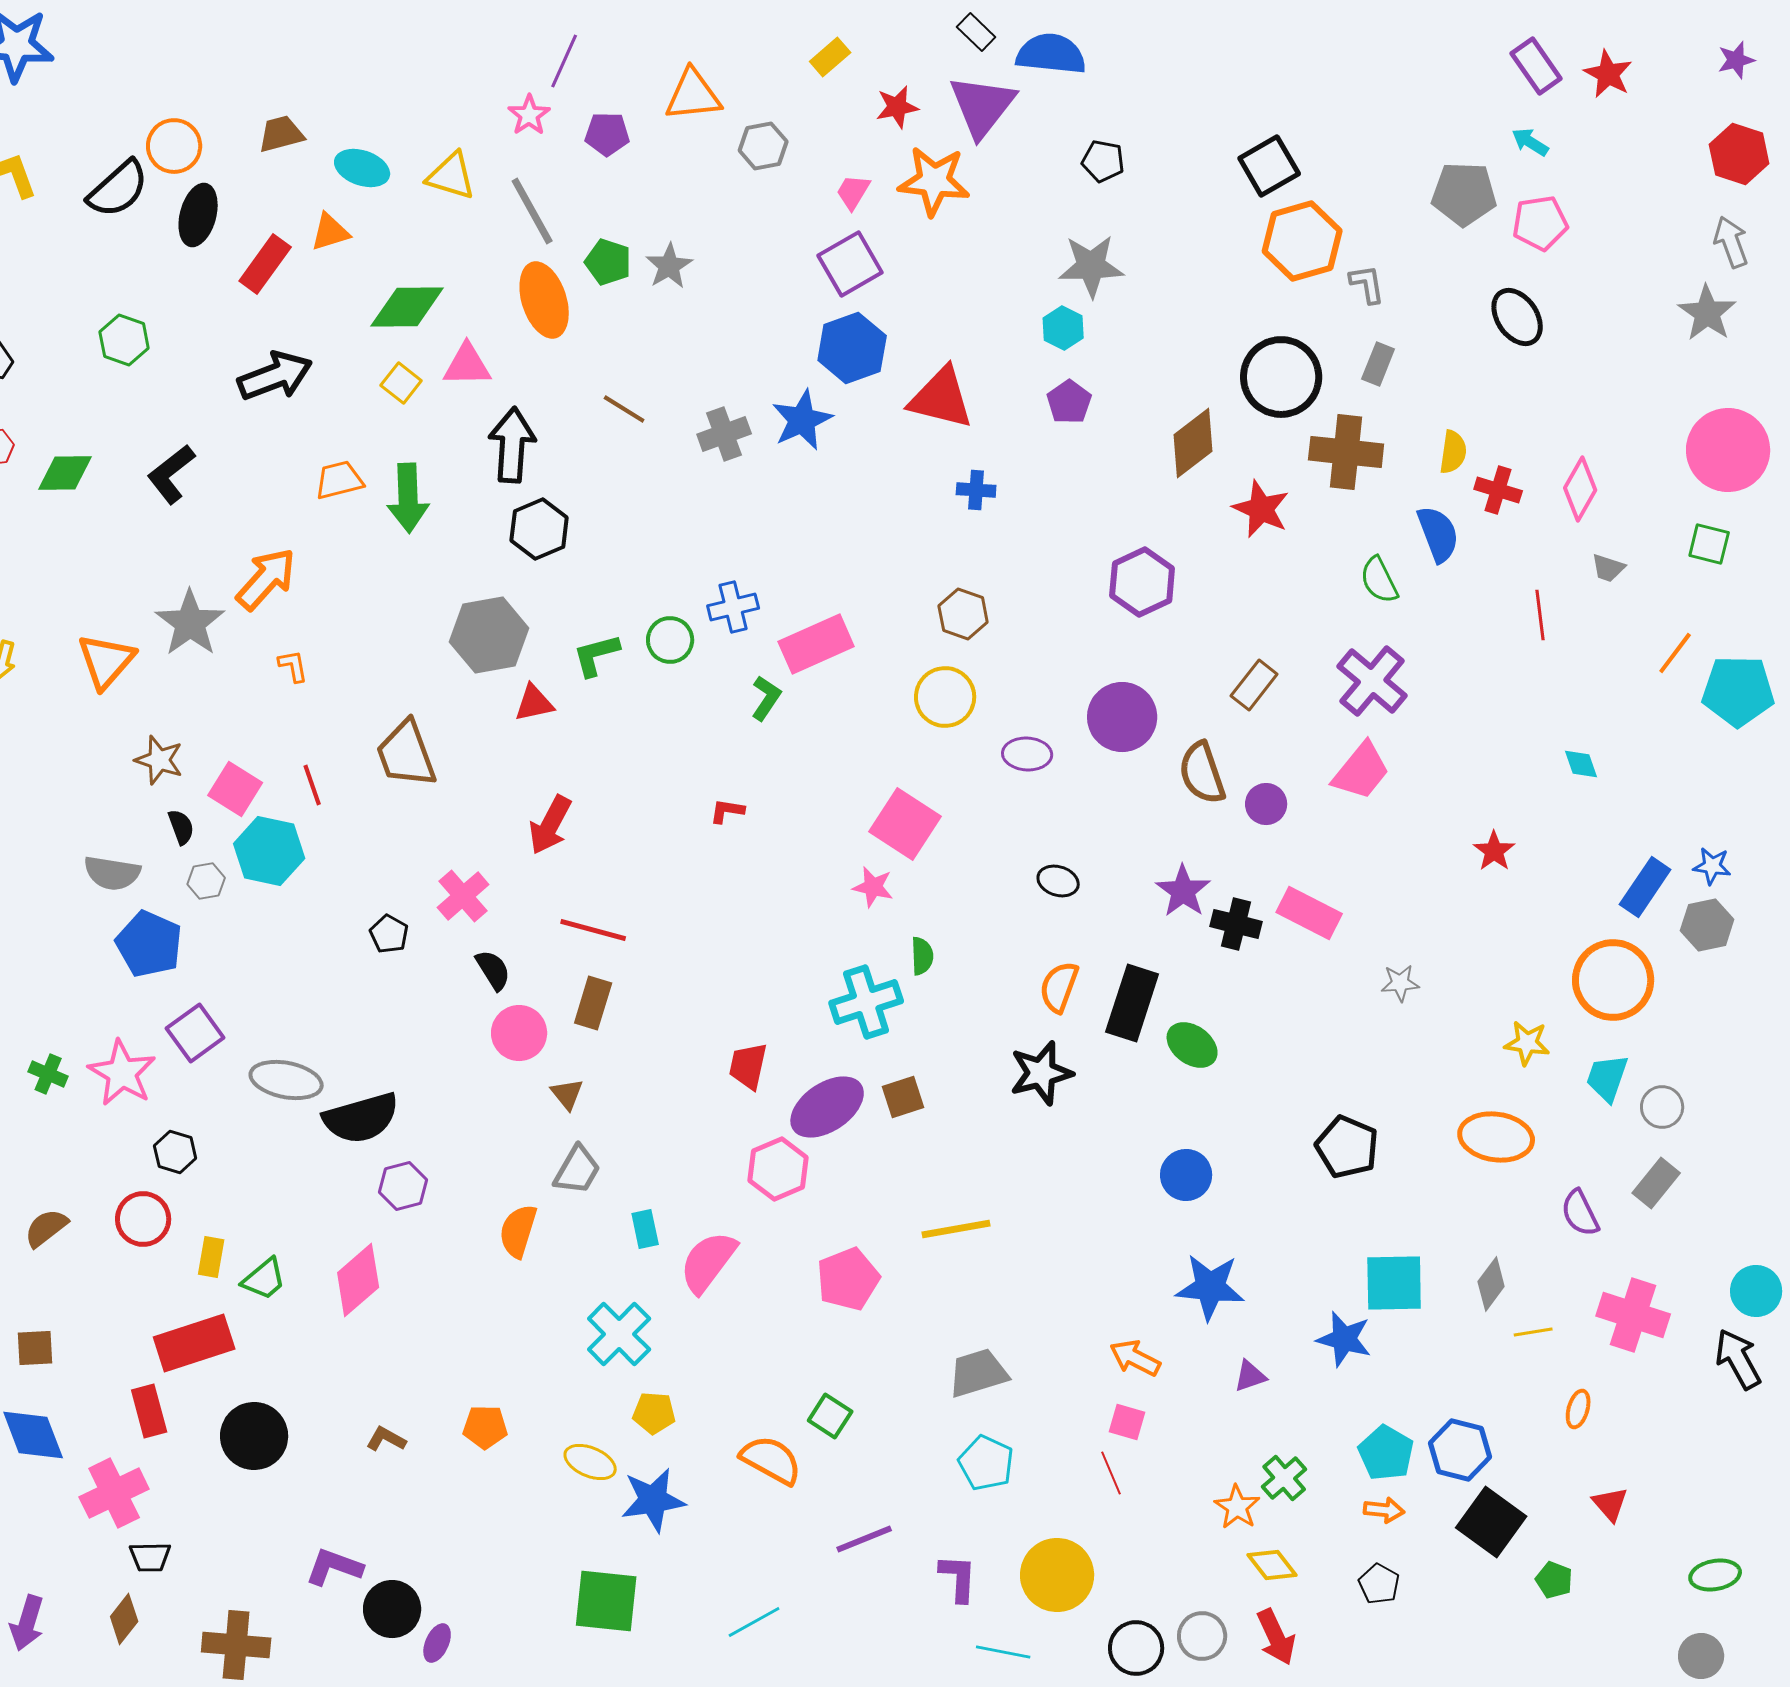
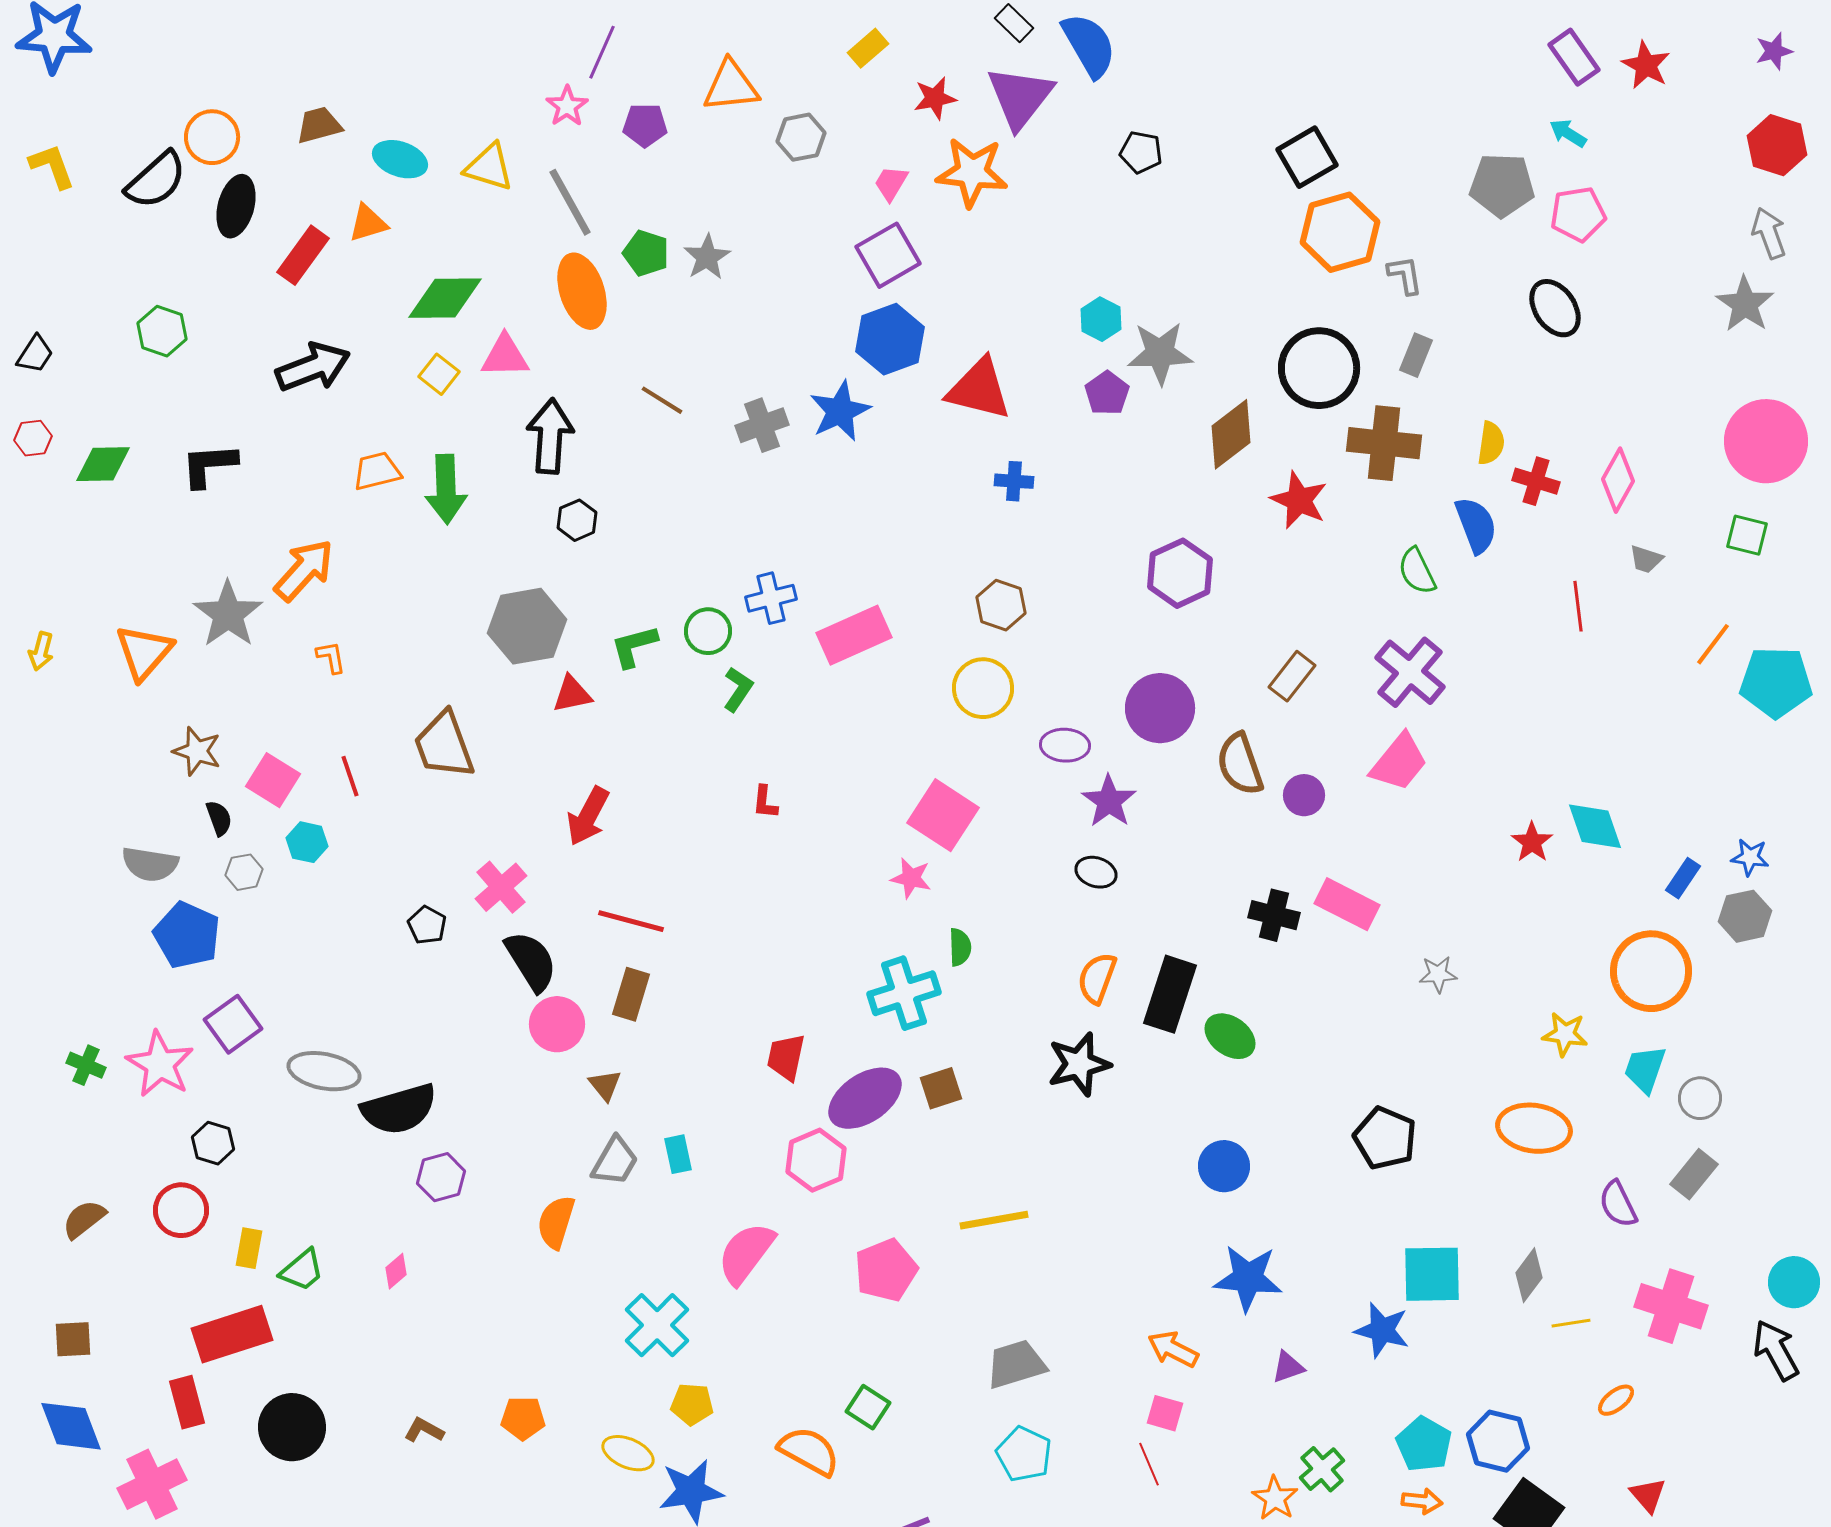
blue semicircle: (1051, 54) -> (1089, 45), turned 54
gray star: (1091, 266) -> (1160, 353), moved
black L-shape: (171, 474) -> (209, 465), turned 34
black hexagon: (539, 529) -> (577, 520), size x0.7
green L-shape: (766, 698) -> (738, 689), moved
cyan diamond: (1581, 764) -> (1595, 826), moved, size x1.6
red L-shape: (727, 811) -> (765, 802), turned -93
cyan hexagon: (269, 851) -> (307, 842), size x0.6
blue rectangle: (1645, 887) -> (1683, 878), size x0.7
purple star: (1183, 891) -> (1109, 801), moved
black semicircle: (493, 970) -> (531, 961), size x1.5
cyan rectangle: (645, 1229) -> (678, 1154), moved
pink diamond: (358, 1280) -> (396, 1271), size x0.5
orange ellipse: (1578, 1409) -> (1616, 1400), turned 36

